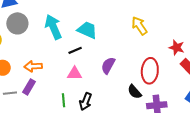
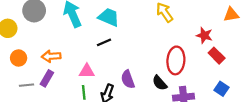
black line: (75, 50) -> (104, 42), moved
purple semicircle: (108, 65) -> (128, 79), moved, turned -48
pink triangle: (75, 74) -> (87, 71), moved

